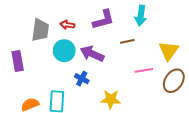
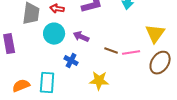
brown line: (127, 41) -> (111, 51), moved, turned 32
purple arrow: (92, 54) -> (81, 37), size x0.7

